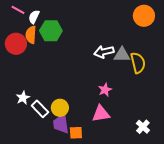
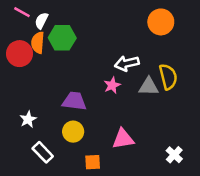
orange circle: (144, 16) -> (161, 22), moved
gray triangle: (122, 55) -> (149, 87), moved
pink star: (105, 90) -> (112, 85), moved
white rectangle: (40, 109) -> (43, 152), moved
purple trapezoid: (61, 124) -> (74, 101), moved, turned 105

